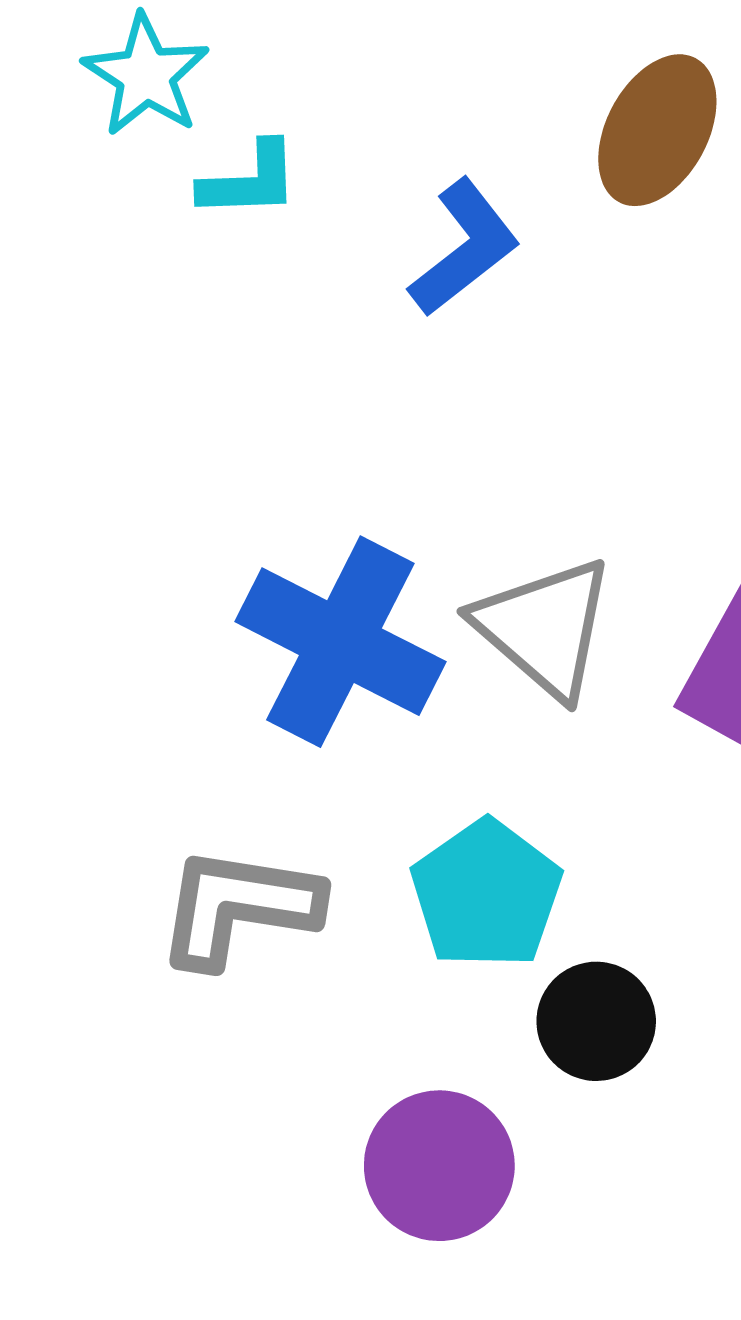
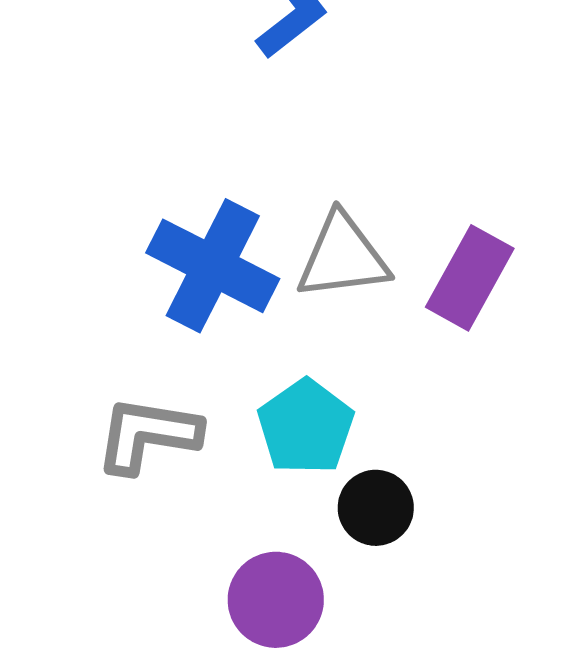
gray triangle: (544, 628) -> (343, 257), turned -48

